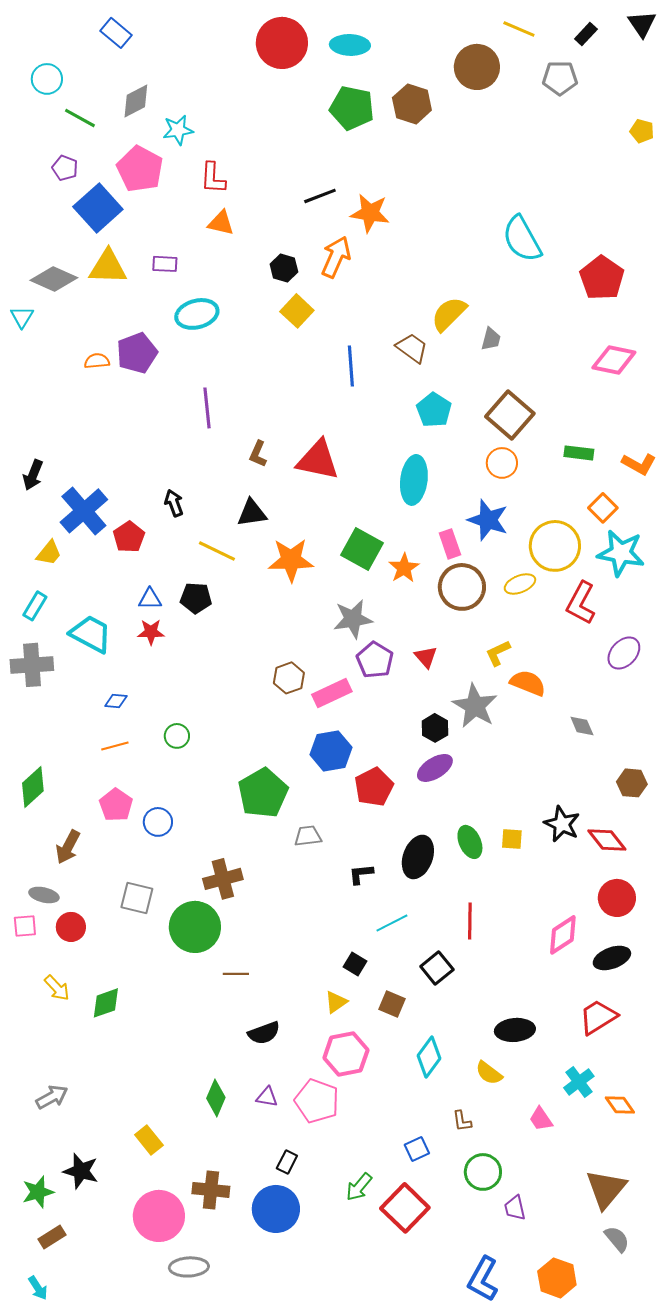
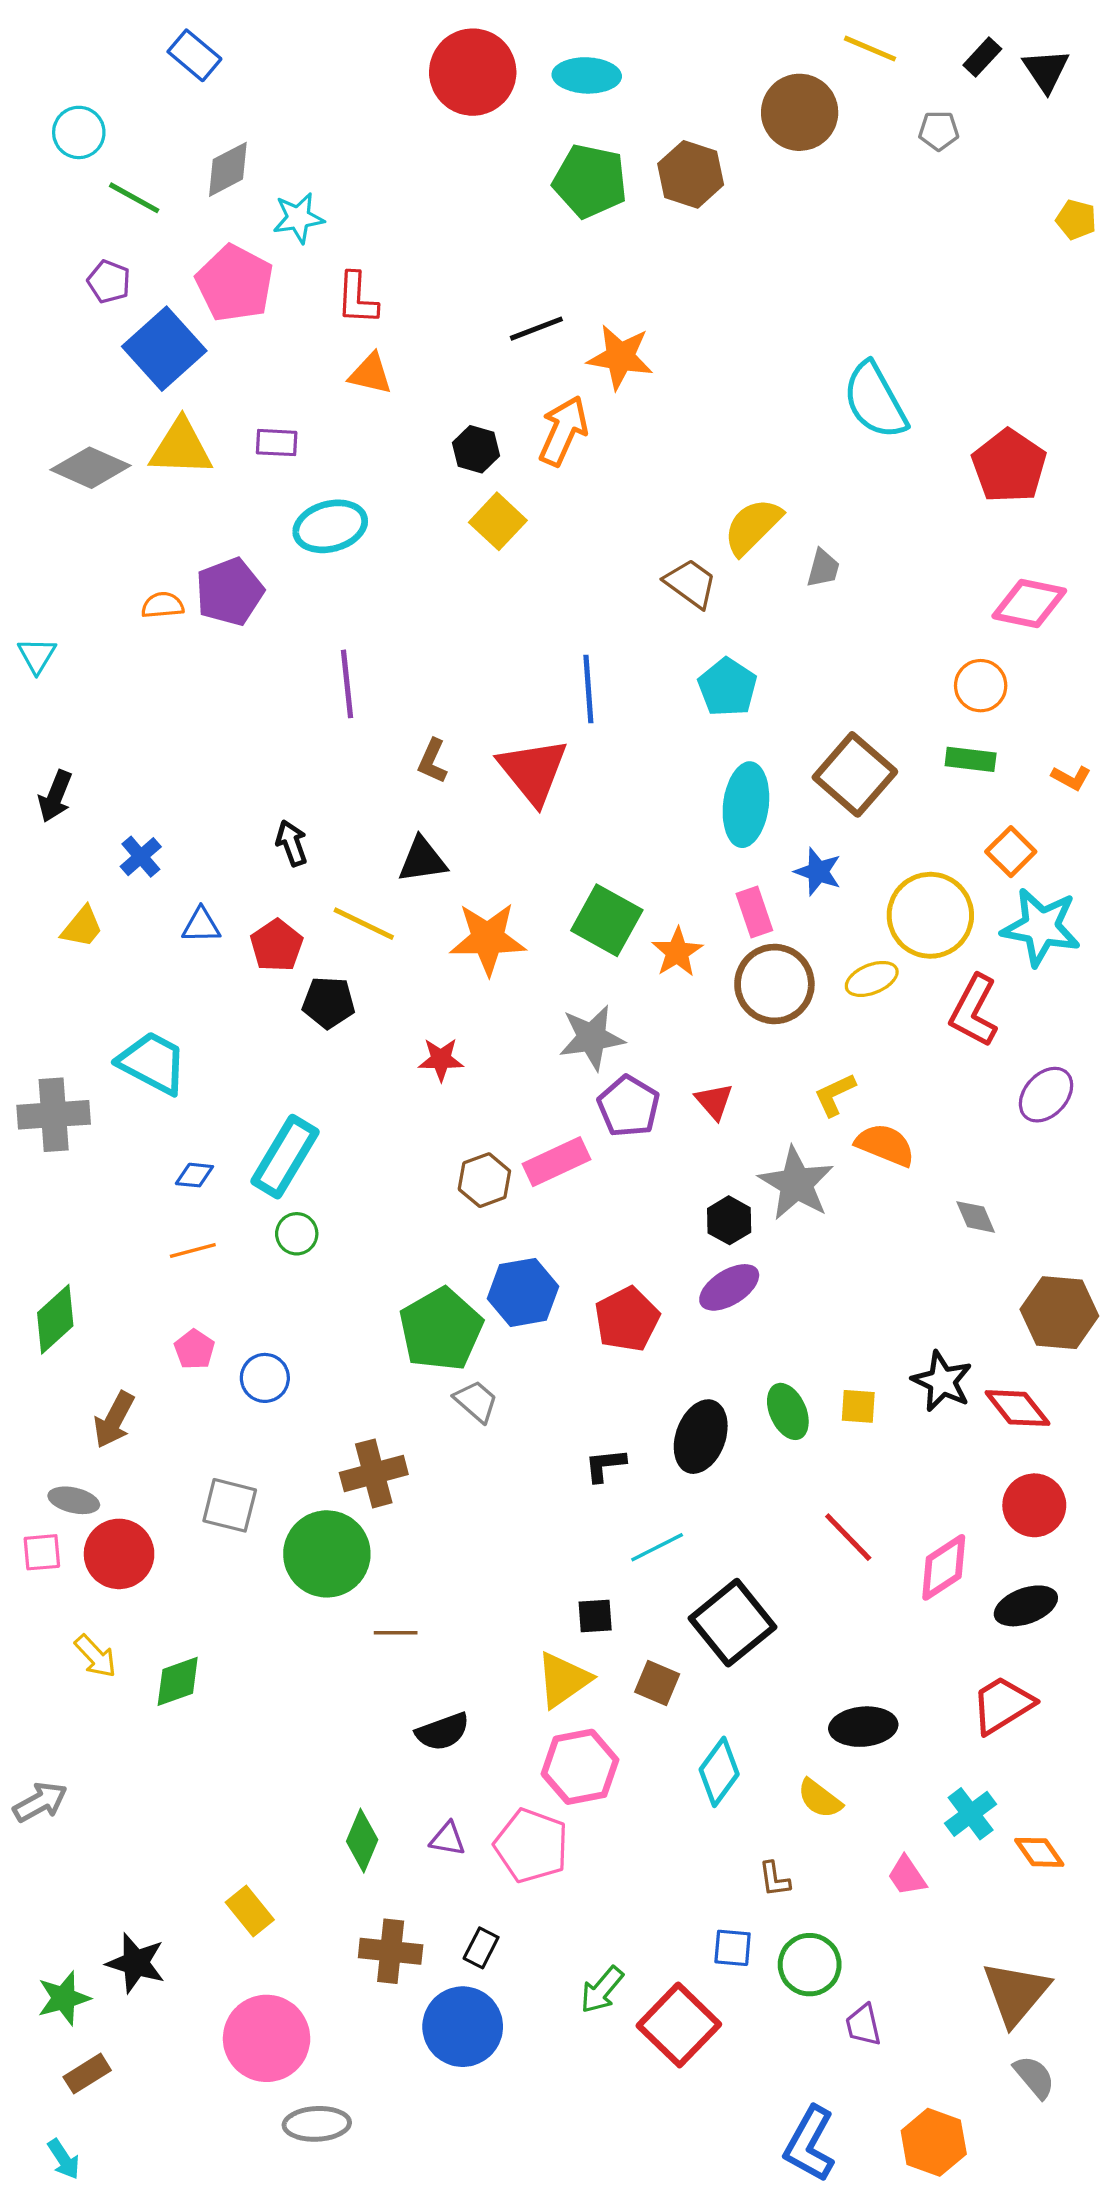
black triangle: (642, 24) -> (1046, 70), moved
gray pentagon: (560, 78) -> (939, 131), size x0.7
cyan triangle: (22, 317) -> (37, 655), moved
blue line: (351, 366) -> (588, 689), moved
brown square: (510, 415) -> (855, 774), moved
red triangle: (318, 460) -> (533, 771), turned 39
orange circle: (502, 463) -> (981, 686), moved
orange L-shape: (639, 464) -> (1071, 778), size x0.7
cyan ellipse: (414, 480) -> (746, 805), moved
blue cross: (84, 511) -> (141, 857), size x0.5
blue star: (488, 520) -> (818, 872), size x0.7
red pentagon: (129, 537) -> (277, 945), moved
blue triangle: (150, 599) -> (201, 925), moved
cyan rectangle: (35, 606) -> (285, 1157), moved, size x1.6
red star: (151, 632) -> (441, 1059), moved
brown hexagon: (289, 678) -> (484, 1180), moved
blue hexagon: (331, 751) -> (523, 1292), moved
brown hexagon: (632, 783) -> (1059, 1313), size x1.5
pink pentagon: (116, 805) -> (194, 1349), size x0.7
gray trapezoid: (308, 836) -> (476, 1401), moved, turned 48
red line: (470, 921) -> (848, 1537), moved, turned -45
red circle: (71, 927) -> (119, 1554), size x1.4
black square: (355, 964) -> (595, 1616), turned -35
black square: (437, 968) -> (733, 1623), size x1.5
yellow triangle: (336, 1002) -> (563, 1680), size x1.5
gray arrow: (52, 1097) -> (40, 1802), moved
blue square: (417, 1149) -> (733, 1948), moved, turned 30
brown cross: (211, 1190) -> (391, 1951), moved

